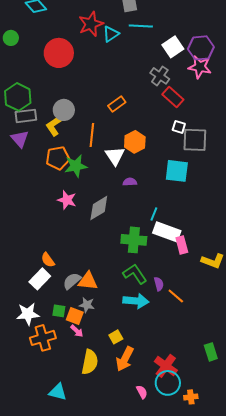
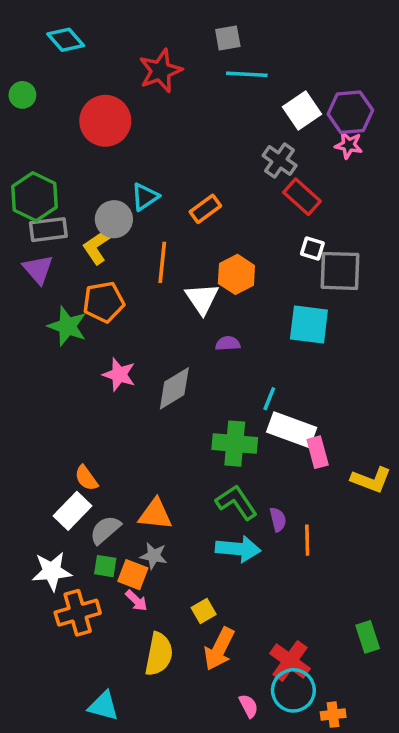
cyan triangle: (111, 34) -> (145, 197), moved
pink star: (200, 67) -> (349, 145), size x0.7
green star: (76, 166) -> (67, 326), moved, turned 30
gray semicircle: (72, 281) -> (105, 530), moved
orange line: (176, 296) -> (307, 540), turned 48

